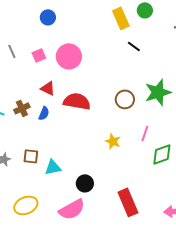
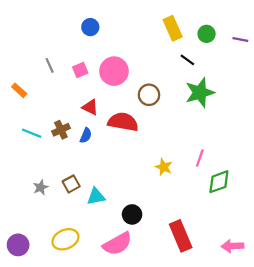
green circle: (145, 10) -> (207, 34), moved
green star: (158, 92) -> (200, 93), moved
brown circle: (125, 99) -> (149, 95), moved
brown square: (31, 156) -> (71, 184), turned -35

